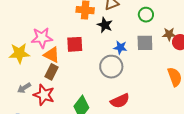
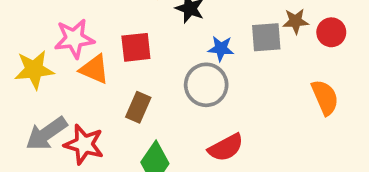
brown star: (169, 34) -> (296, 21), moved
brown rectangle: (52, 72) -> (138, 107), moved
gray arrow: (24, 88) -> (46, 134), size x1.6

